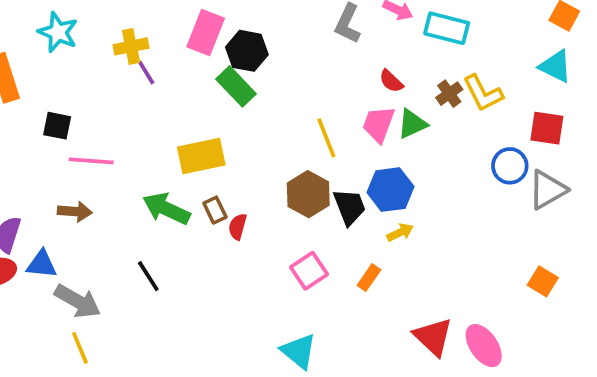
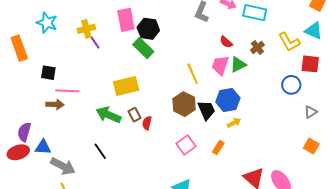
pink rectangle: (206, 33) -> (126, 20), turned -30
yellow L-shape: (483, 93) -> (289, 42), moved
gray triangle: (547, 190) -> (311, 112), moved, size x0.6
brown arrow: (75, 212) -> (55, 104), moved

